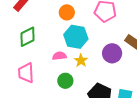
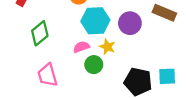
purple circle: (112, 53) -> (130, 23), moved
green circle: (65, 81) -> (94, 65), moved

